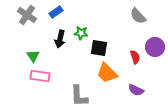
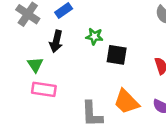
black arrow: (60, 39) -> (56, 41), moved
orange trapezoid: (107, 73) -> (126, 102), moved

